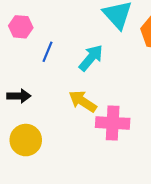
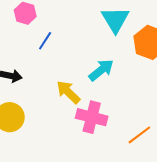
cyan arrow: (91, 58) -> (101, 70), moved

